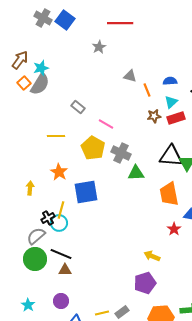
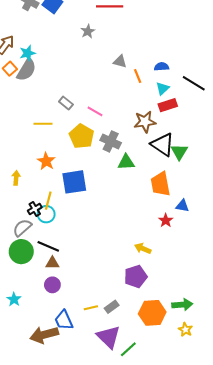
gray rectangle: (78, 107) -> (66, 103), moved
brown star: (154, 116) -> (145, 122), moved, size x1.5
black triangle: (171, 156) -> (163, 145), turned 30
purple circle: (61, 301) -> (52, 285), moved

